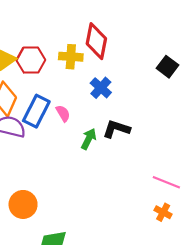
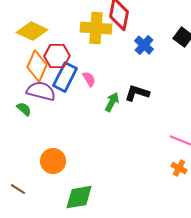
yellow cross: (71, 57) -> (96, 28), size x1.4
red hexagon: (31, 60) -> (57, 56), moved
blue cross: (101, 88) -> (144, 45), moved

